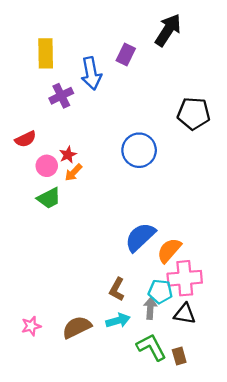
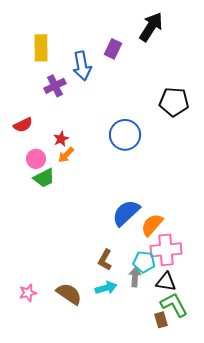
pink circle: (47, 166) -> (36, 159), moved
brown semicircle: (77, 327) -> (69, 294), turned 60
green L-shape: (151, 347) -> (174, 305), moved

